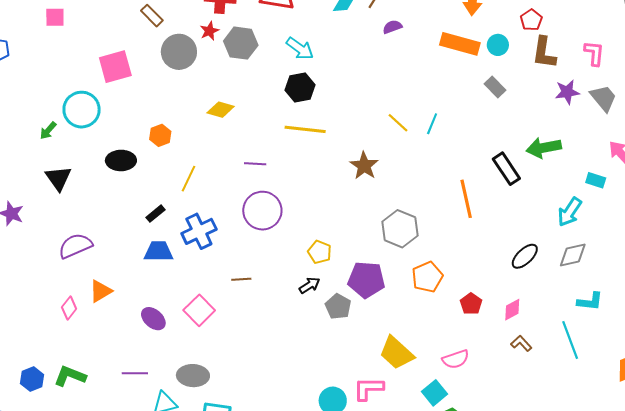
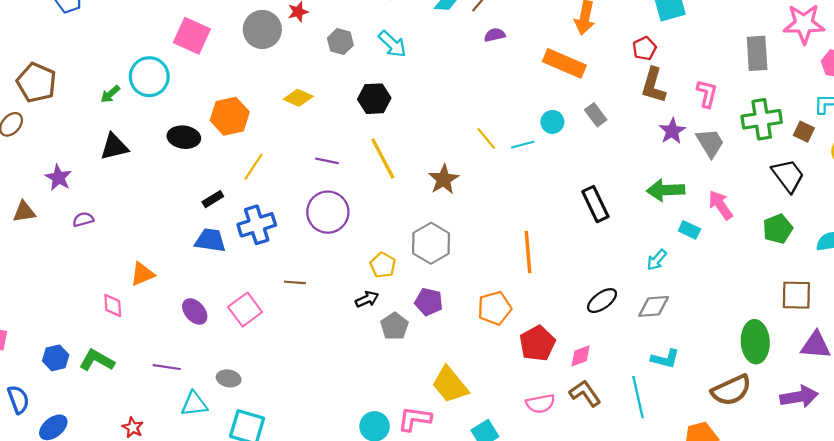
gray hexagon: (241, 43) -> (340, 42), moved, size x0.7
cyan circle: (498, 45) -> (552, 122), moved
pink square: (115, 67) -> (192, 36), turned 32
black hexagon: (300, 87) -> (374, 99), moved
purple star: (567, 92) -> (672, 131), turned -30
cyan line: (432, 124) -> (523, 145), turned 45
yellow line: (305, 129) -> (383, 158), moved, turned 48
orange hexagon: (160, 135) -> (230, 116), size x1.6
green arrow: (544, 148) -> (666, 190), moved
black triangle: (58, 178) -> (114, 147), turned 44
orange line: (466, 199) -> (528, 252), moved
cyan arrow: (570, 212) -> (657, 260), size x0.7
gray hexagon: (400, 229) -> (431, 243), moved
purple semicircle: (75, 246) -> (83, 219), moved, size x0.6
purple pentagon: (366, 280) -> (429, 302), size x0.7
red pentagon: (471, 304) -> (537, 343), size x1.5
pink diamond: (69, 308) -> (113, 306), moved, turned -50
brown L-shape: (521, 343) -> (585, 393), size x1.4
pink semicircle: (456, 359) -> (540, 404), moved
gray ellipse: (193, 376) -> (229, 378), size x0.7

